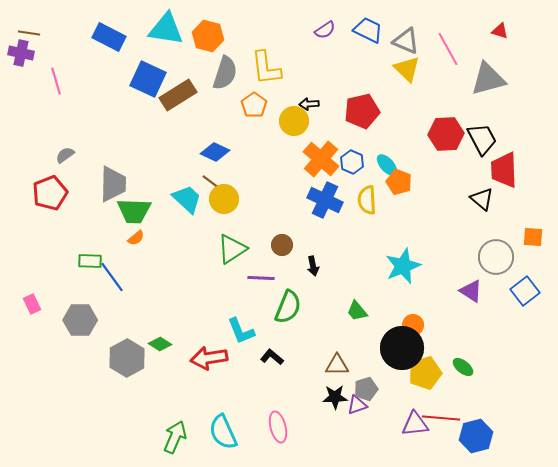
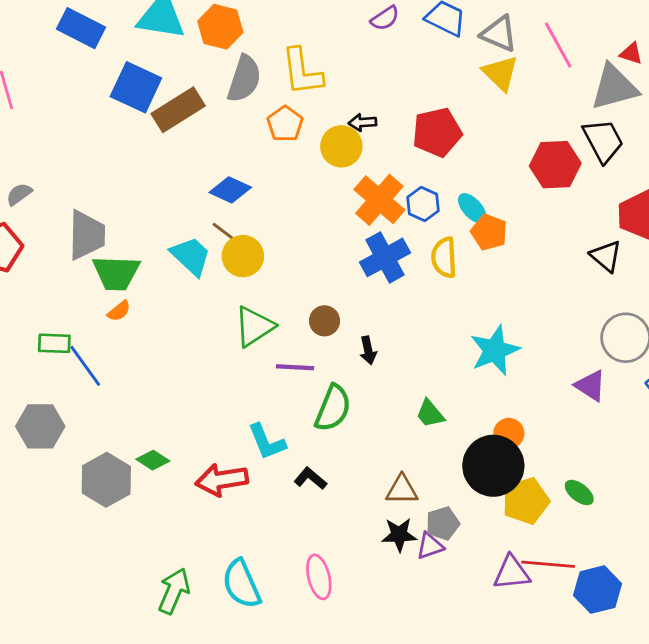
red triangle: (500, 31) -> (631, 53), moved
black trapezoid: (482, 139) -> (603, 141), moved
blue cross: (325, 200) -> (385, 257), turned 36

